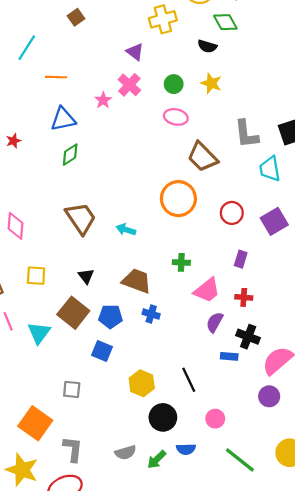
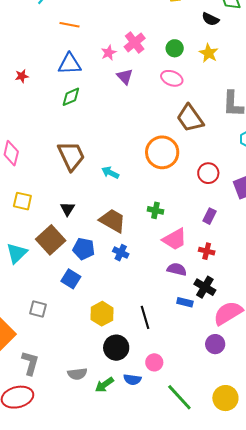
purple triangle: (135, 52) -> (125, 77), moved
purple semicircle: (215, 322) -> (177, 269), turned 66
pink circle: (215, 419) -> (154, 362), moved

